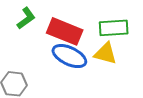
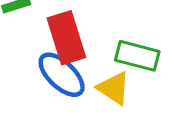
red rectangle: (65, 31) -> (66, 38), turned 32

